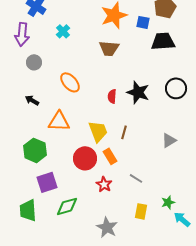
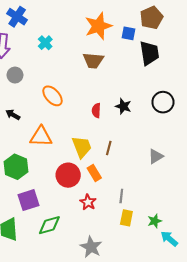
black trapezoid: (163, 41) -> (149, 53), turned 85
black star: (138, 92) -> (123, 106), size x0.7
gray line: (136, 178) -> (121, 196), turned 64
yellow rectangle: (141, 211) -> (126, 218), moved

